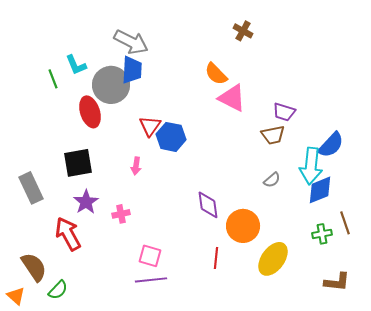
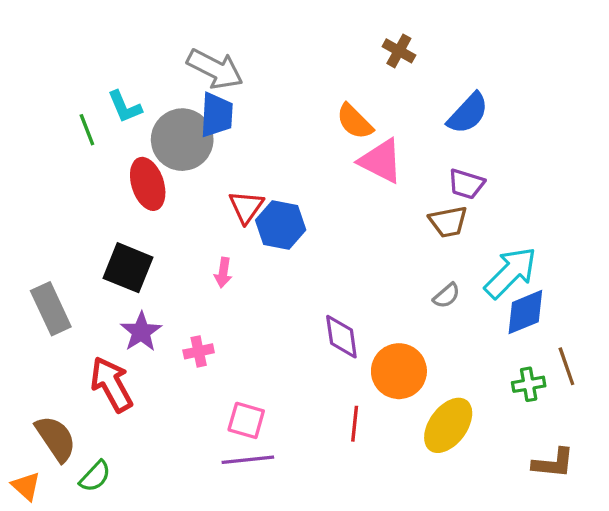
blue semicircle: (331, 145) -> (468, 113), moved
black square: (78, 163) -> (128, 268), turned 32
cyan arrow: (311, 166) -> (511, 273), turned -141

